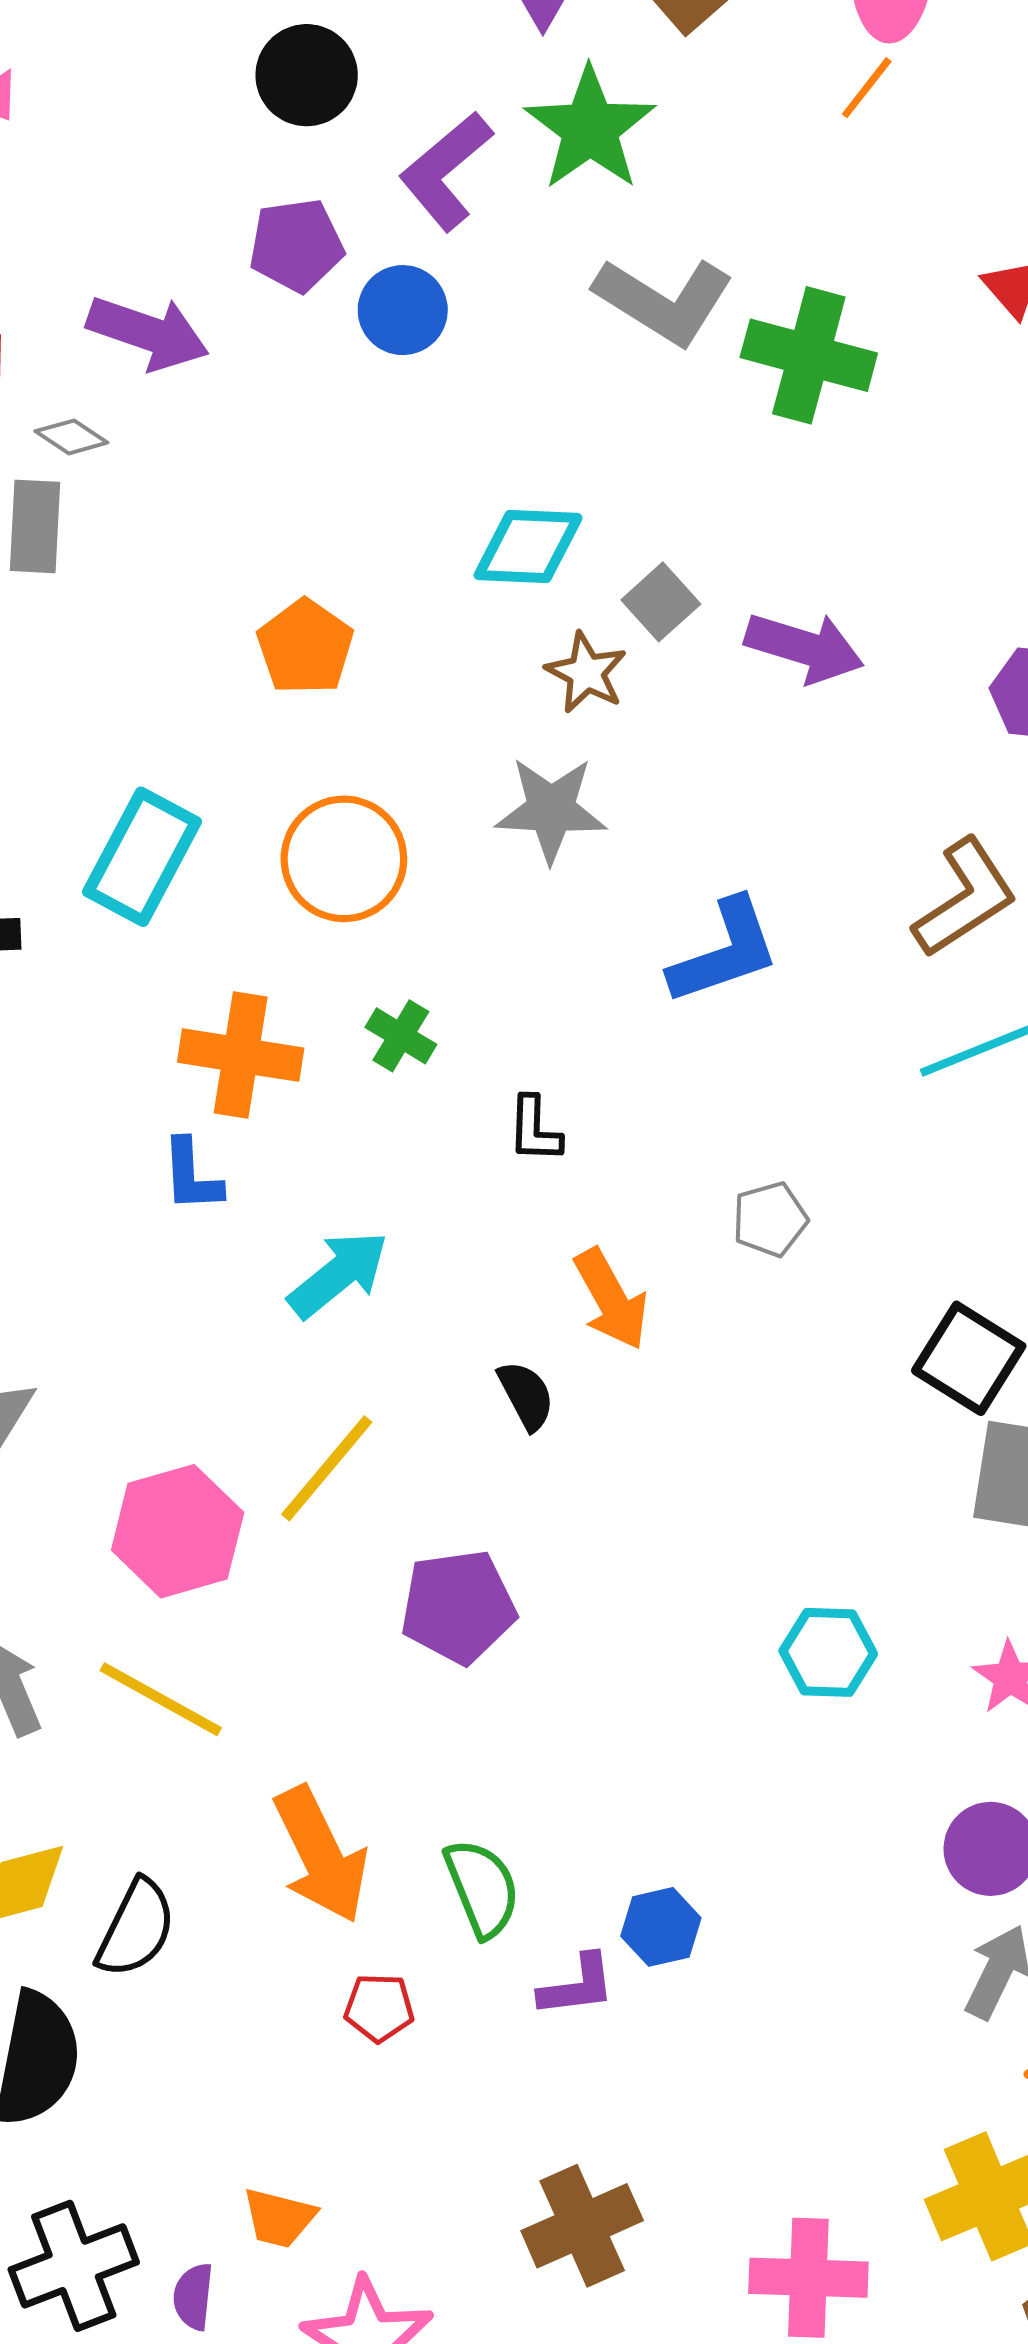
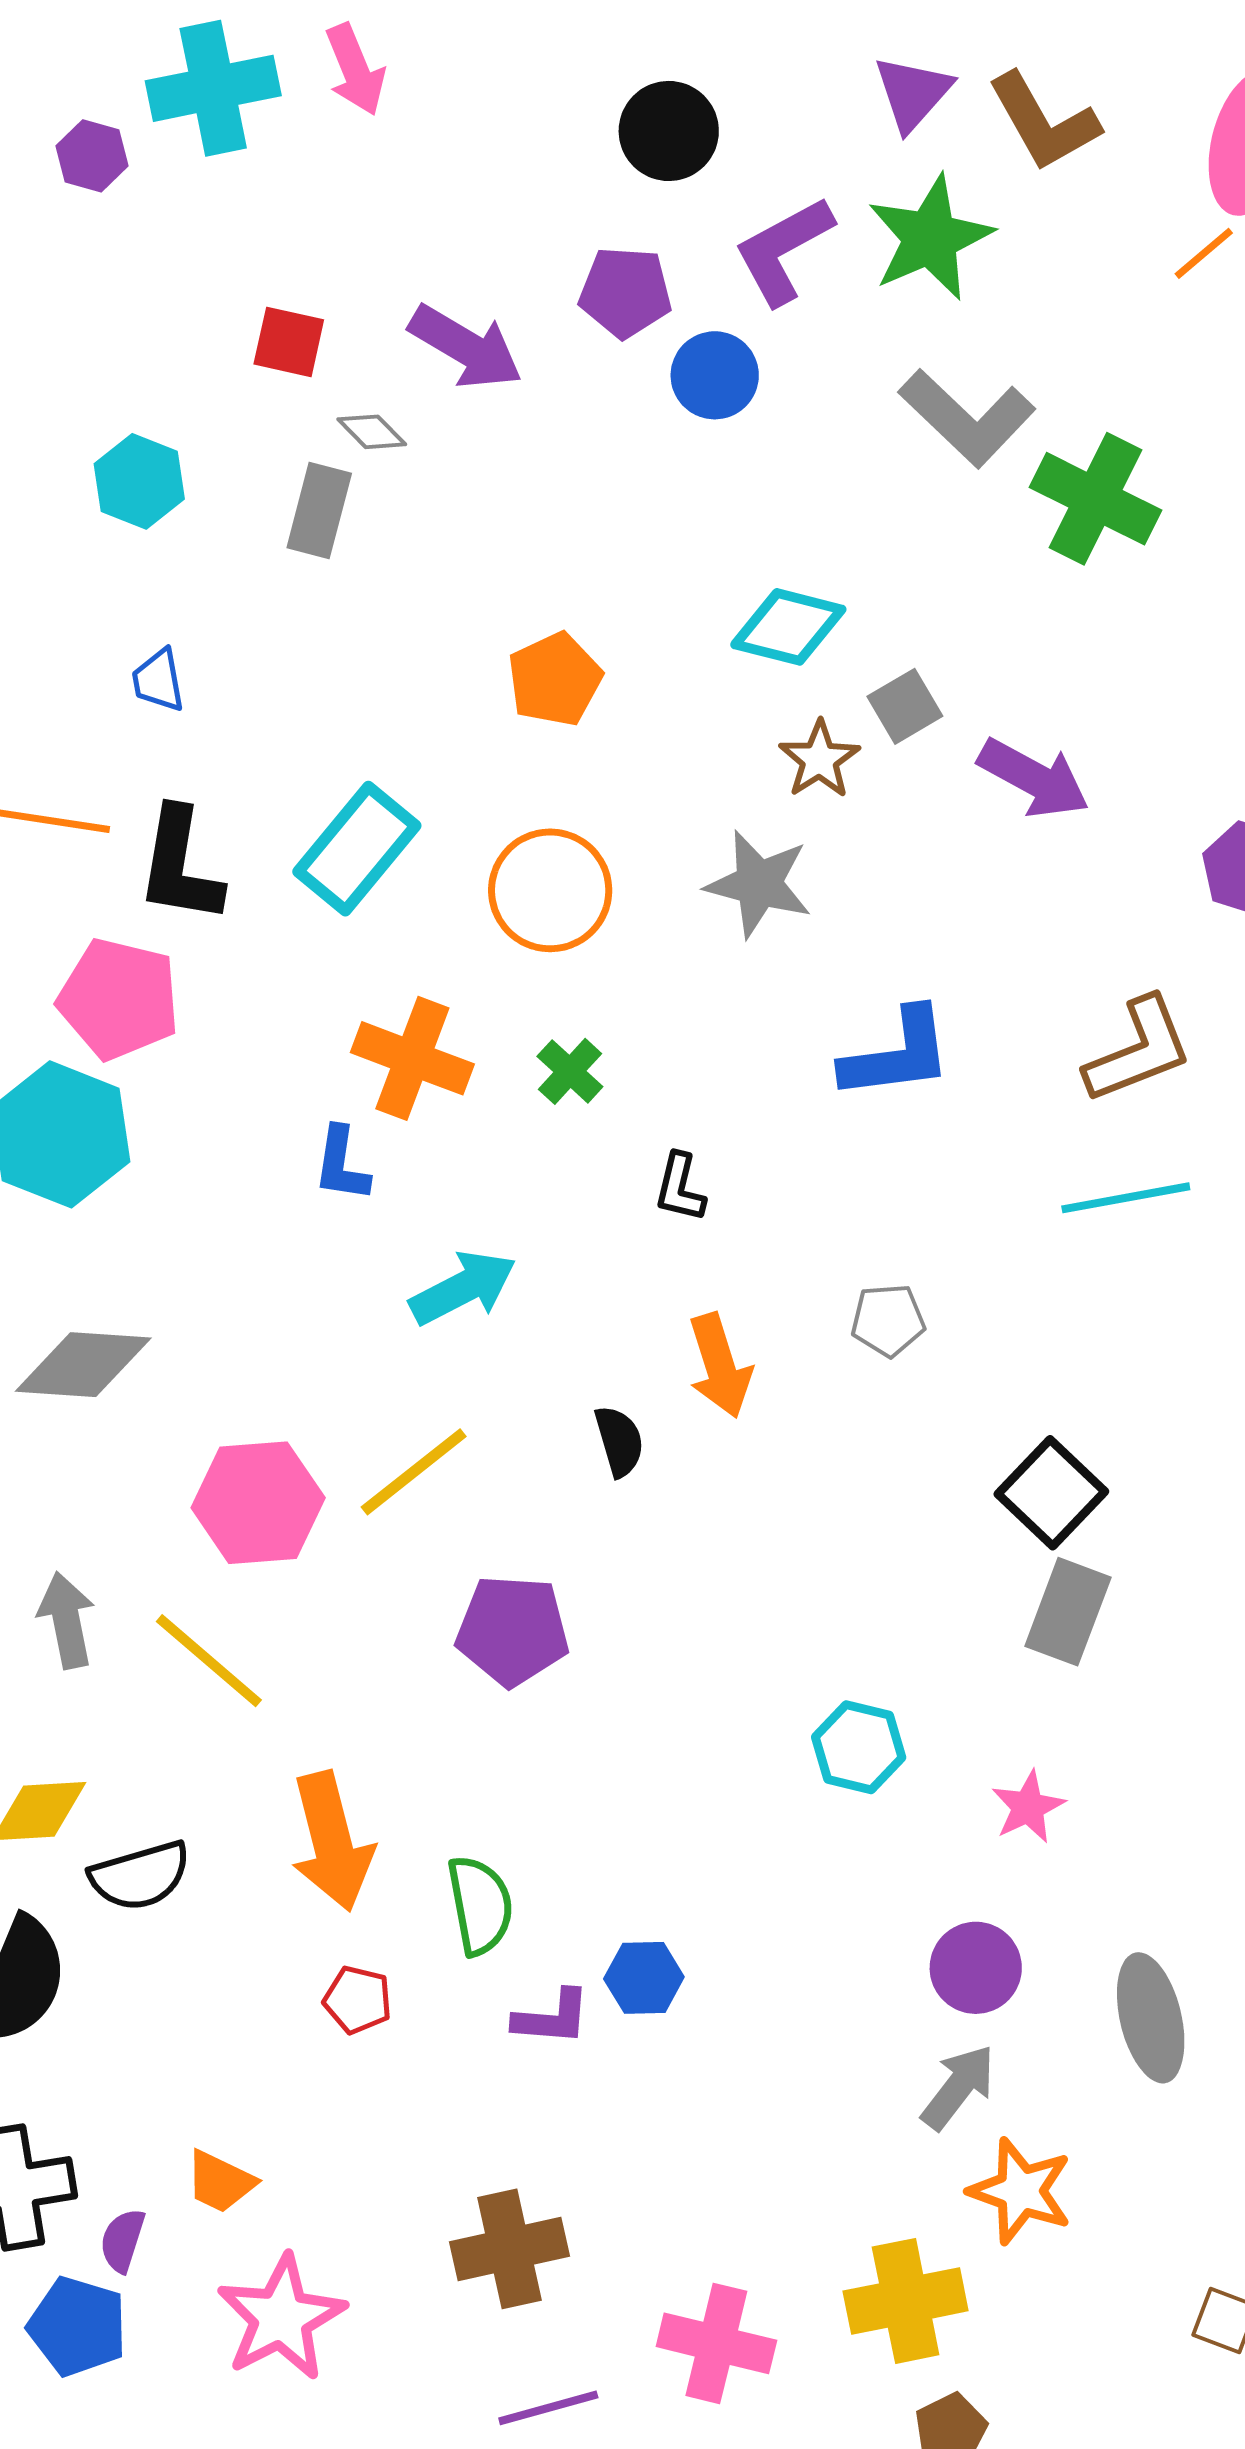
black semicircle: (136, 1928) -> (140, 1876), turned 36

